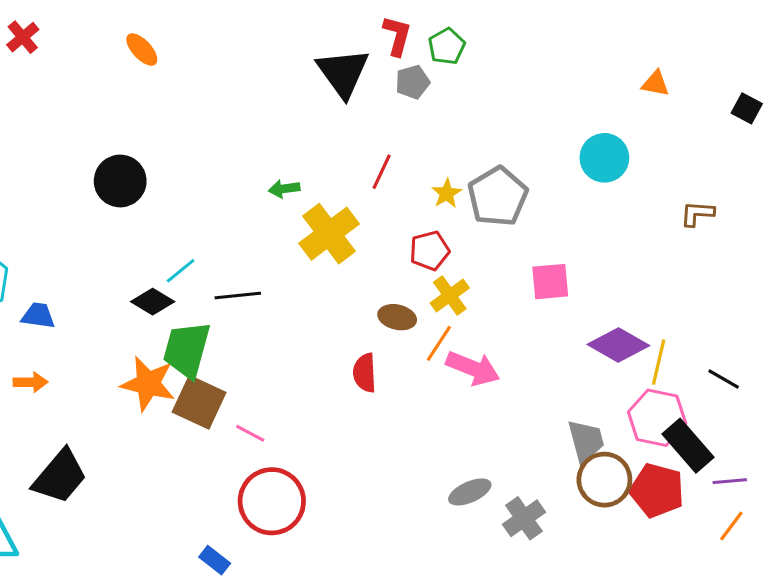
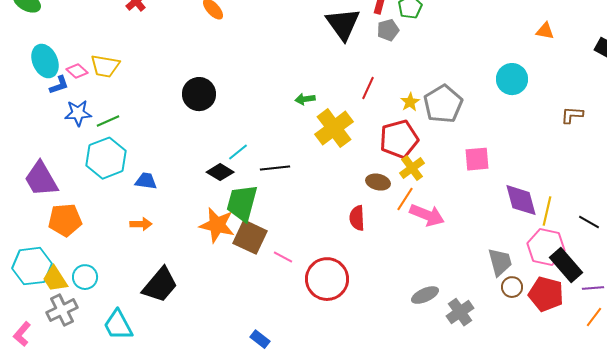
red pentagon: (430, 251) -> (399, 139), size x1.5
purple diamond: (618, 345) -> (521, 200), turned 45
brown circle: (604, 480) -> (512, 287), size x0.6
red circle: (272, 501) -> (327, 279), moved

